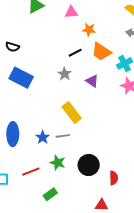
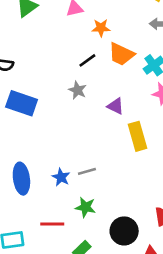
purple triangle: (92, 81) -> (116, 106), moved
yellow rectangle: (72, 113) -> (137, 136), moved, turned 30
black circle: (89, 165) -> (124, 231), moved
red line: (31, 172) -> (52, 224), turned 30

